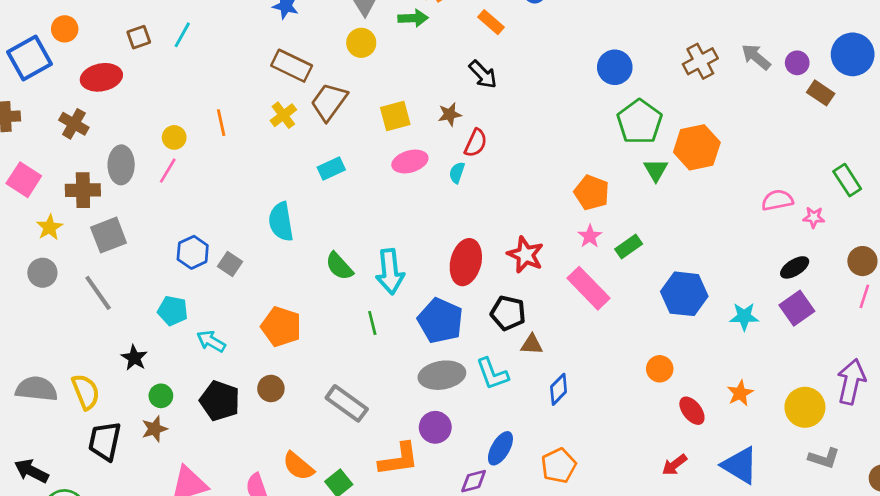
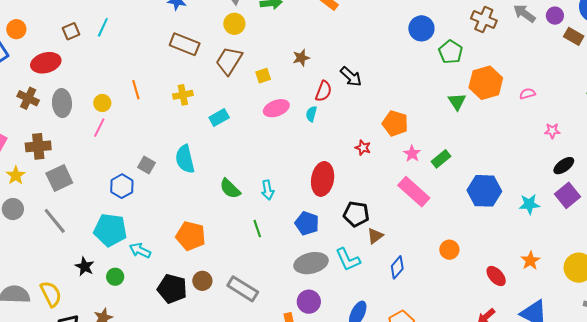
brown cross: (700, 61) -> (484, 20), turned -35
black arrow: (483, 74) -> (351, 77), moved
brown trapezoid: (329, 102) -> (229, 61), moved
brown star: (450, 114) -> (301, 58), moved
yellow cross: (283, 115) -> (183, 95), moved, turned 30
yellow square: (395, 116) -> (263, 76), size x0.7
green pentagon: (640, 122) -> (451, 52), moved, size x0.7
gray ellipse: (121, 165) -> (62, 103), moved
orange pentagon: (592, 193) -> (395, 123), moved
pink semicircle: (777, 200) -> (527, 94), moved, size x0.7
pink star: (814, 217) -> (552, 131), moved
red star: (525, 255) -> (363, 148), moved, size x0.6
gray square: (230, 264) -> (146, 165), moved
cyan arrow: (390, 272) -> (267, 190), size x0.6
cyan pentagon: (173, 311) -> (110, 230), size x1.5
blue pentagon: (440, 321) -> (307, 223), size x0.7
brown triangle: (532, 344) -> (375, 236), turned -36
orange circle: (660, 369) -> (449, 250), moved
brown circle: (271, 389) -> (202, 281), moved
green circle: (161, 396) -> (115, 277), moved
black pentagon: (220, 401) -> (172, 289), moved

